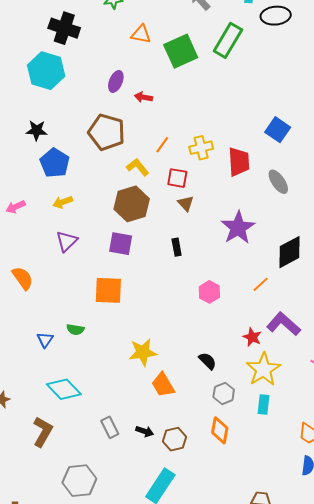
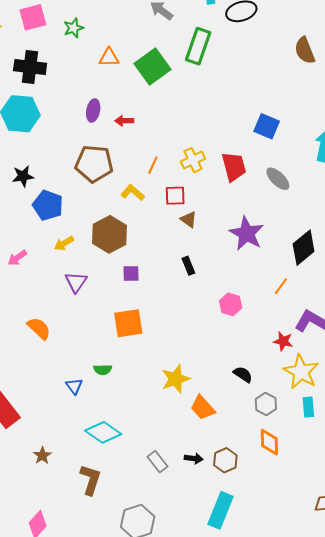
brown hexagon: (132, 204) -> (110, 234), moved
purple square: (121, 244) -> (131, 274), size x0.7

